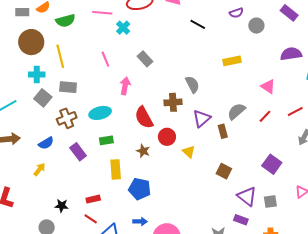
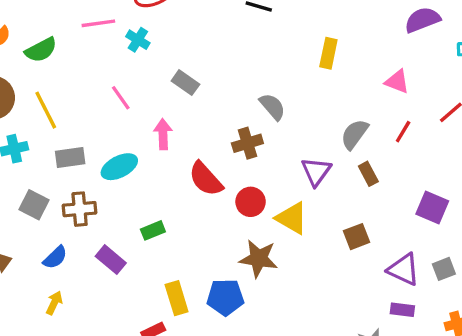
yellow rectangle: (232, 61) -> (328, 53), turned -54
gray square: (43, 98) -> (34, 205), moved
cyan ellipse: (100, 113) -> (119, 167), moved
brown cross: (67, 118) -> (80, 209), turned 30
purple triangle: (202, 118) -> (316, 172), moved
brown rectangle: (223, 131) -> (368, 174), moved
brown star: (143, 151) -> (259, 259), moved, size x1.6
yellow triangle: (189, 152) -> (292, 218), size x1.5
yellow rectangle: (116, 169) -> (177, 298), moved
brown square: (224, 171) -> (357, 237), turned -35

